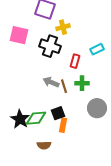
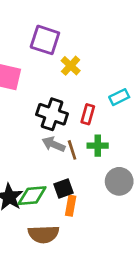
yellow cross: (63, 27) -> (71, 66), turned -32
black cross: (50, 46) -> (52, 114), moved
brown semicircle: (44, 145) -> (43, 234), size x1.5

